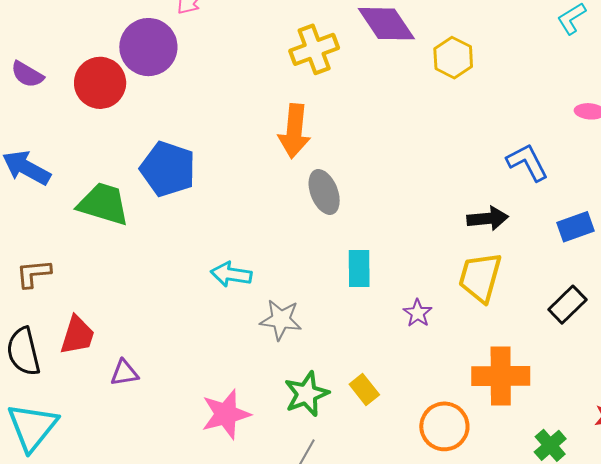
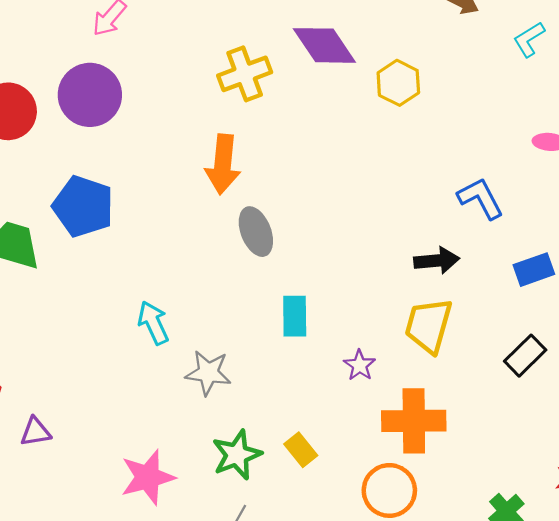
purple circle: (148, 47) -> (90, 95), moved
cyan arrow: (231, 274) -> (153, 323), turned 57
orange cross: (501, 376) -> (414, 421), moved

